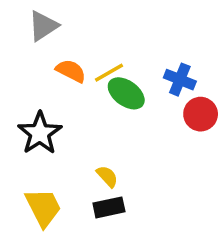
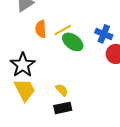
orange semicircle: (71, 71) -> (41, 29), turned -120
yellow trapezoid: (43, 207) -> (25, 90), moved

